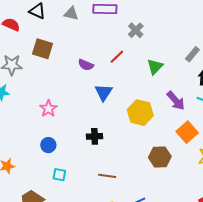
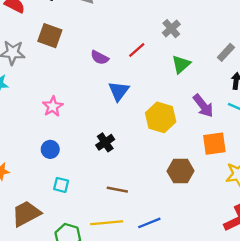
gray cross: (136, 30) -> (171, 29), moved
orange square: (187, 132) -> (214, 144), turned 30
black cross: (95, 136) -> (105, 142), turned -35

